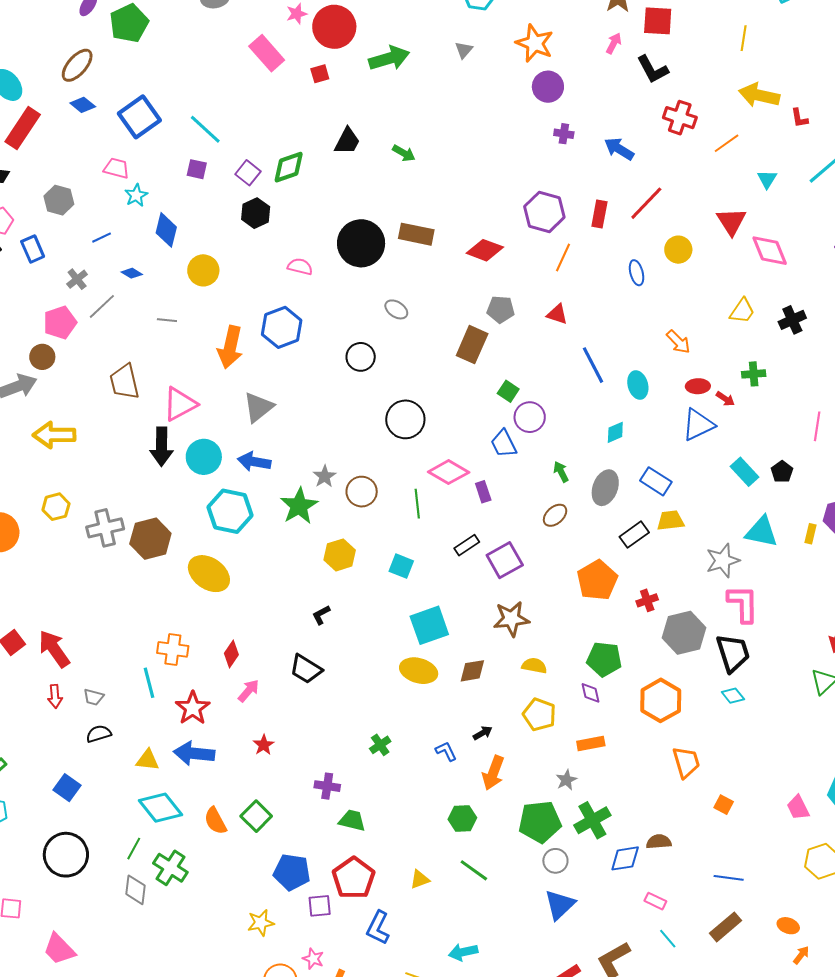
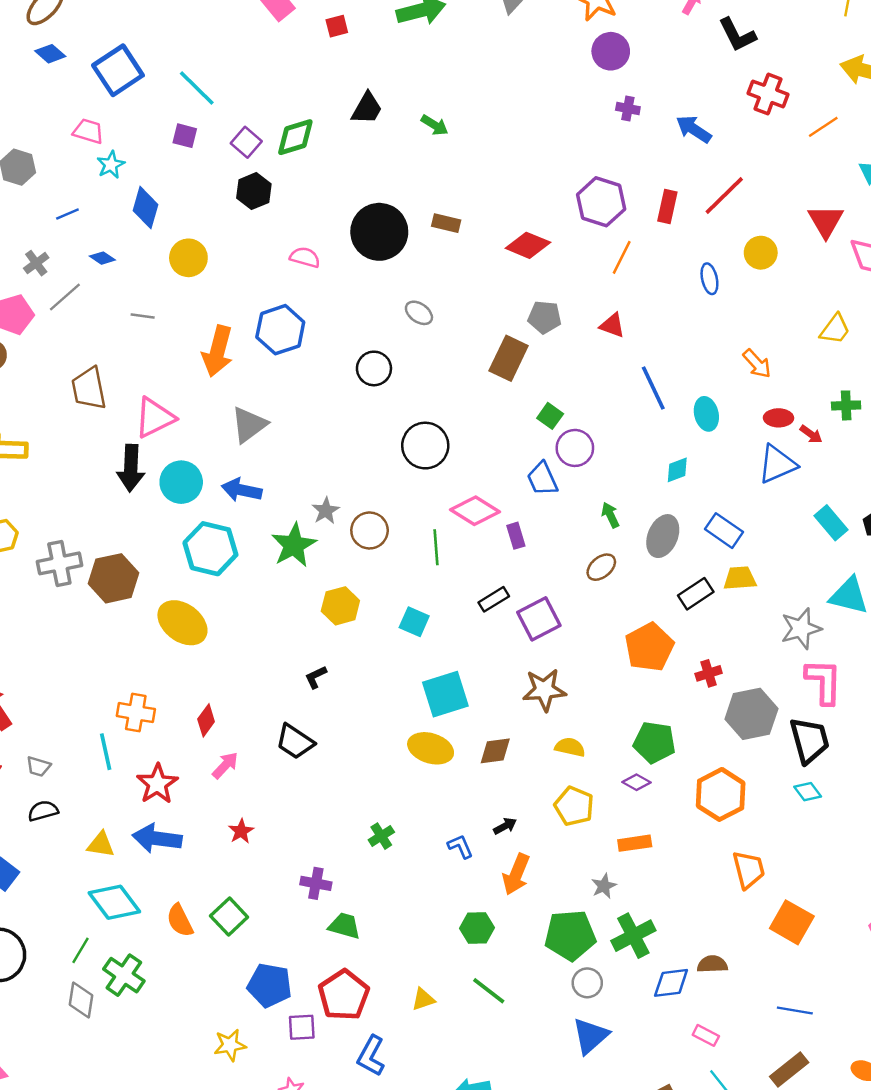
brown rectangle: (416, 234) -> (446, 223), size x0.7
purple diamond: (591, 693) -> (636, 782), turned -50
orange square: (724, 805) -> (792, 922), size x1.8

